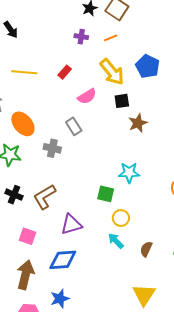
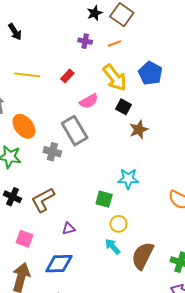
black square: (122, 101) -> (123, 107), turned 35
gray rectangle: (74, 126) -> (75, 131), size x1.6
purple triangle: (71, 224) -> (69, 229), size x0.6
brown semicircle: (146, 249) -> (143, 256), size x1.8

